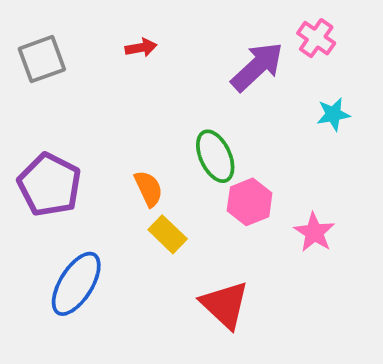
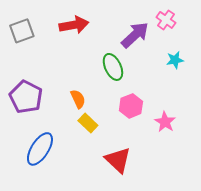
red arrow: (141, 48) -> (74, 25), size x1.8
green ellipse: (215, 156) -> (113, 67), moved

